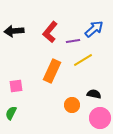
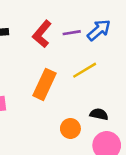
purple line: (73, 41) -> (72, 33), moved

